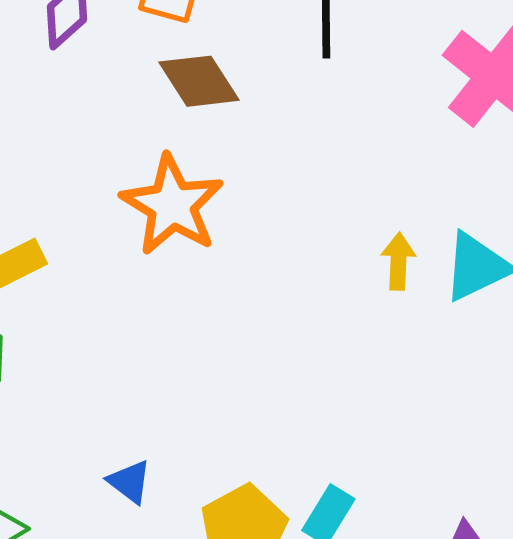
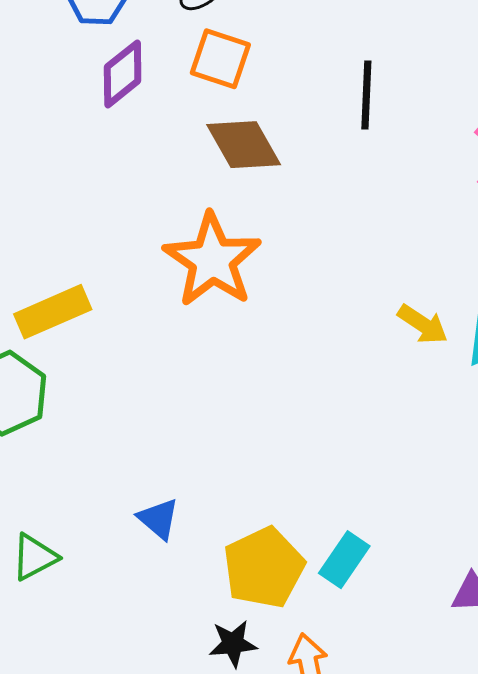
yellow arrow: (398, 261) -> (423, 324), turned 118

